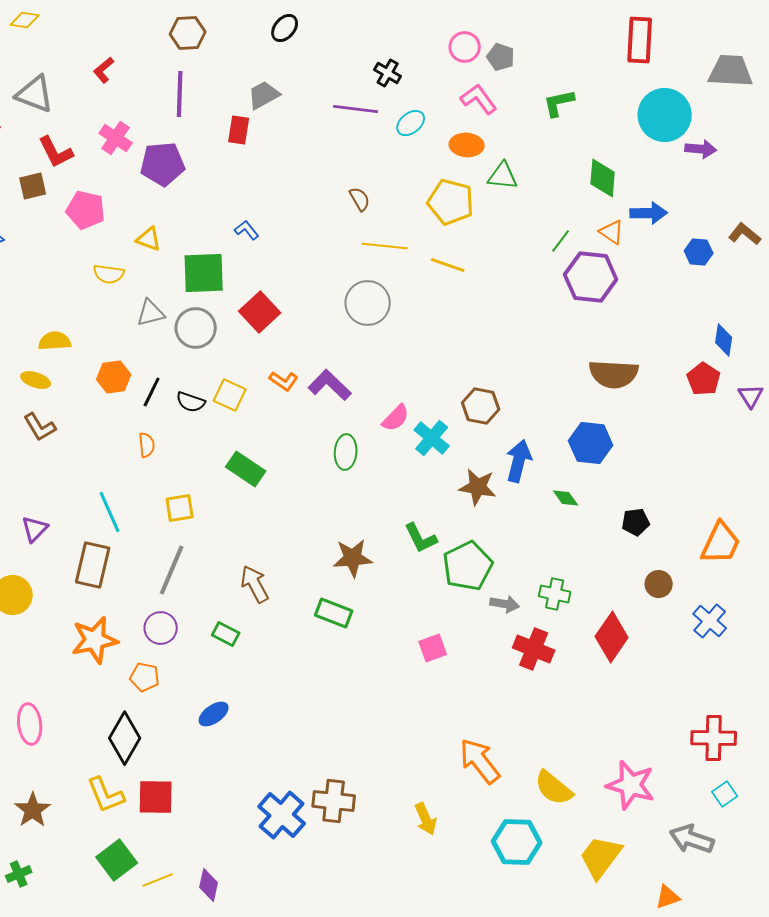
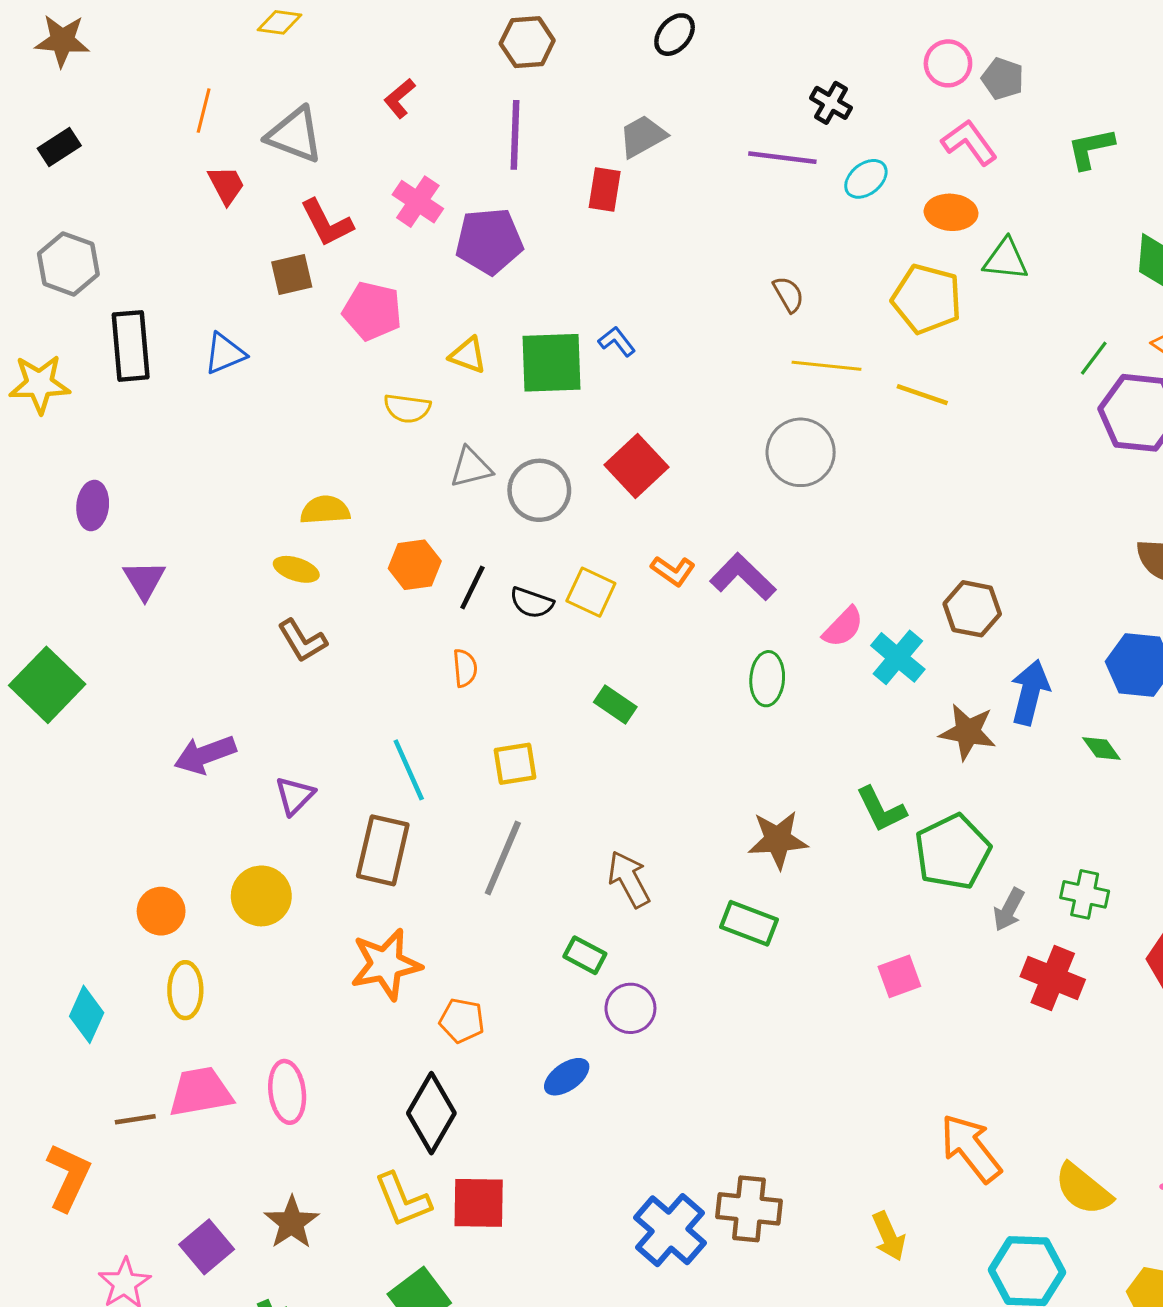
green square: (204, 273) -> (551, 363), moved
green rectangle: (246, 469) -> (615, 705), size x0.7
gray arrow: (505, 604) -> (1009, 910), turned 108
purple circle: (161, 628) -> (630, 1008), moved

